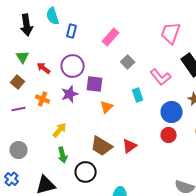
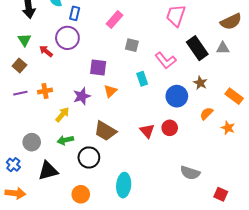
gray square: (128, 62) -> (132, 45), turned -32
purple circle: (73, 66) -> (67, 38), moved
purple star: (70, 94) -> (82, 96), moved
orange cross: (43, 99) -> (45, 91), moved, turned -32
red circle: (169, 135) -> (170, 128), moved
red triangle: (130, 146) -> (147, 131), moved, turned -35
gray circle: (19, 150) -> (32, 142), moved
green arrow: (63, 155) -> (65, 140), turned 91

